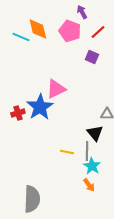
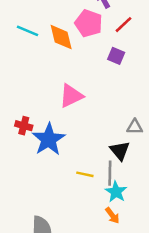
orange diamond: (38, 29) -> (61, 37), moved
blue star: (40, 107) -> (49, 139), moved
red cross: (18, 113) -> (24, 126), turned 32

